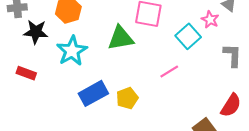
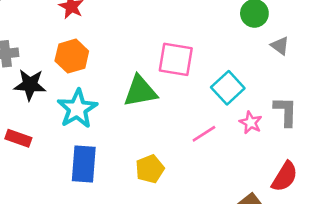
pink star: (210, 20) -> (251, 122), moved
blue rectangle: (93, 93) -> (84, 164), moved, turned -56

